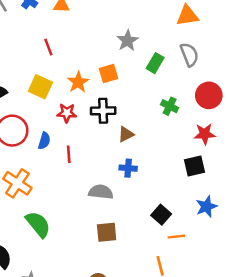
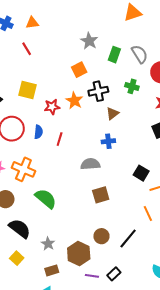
red line: (48, 47) -> (27, 49), moved
gray semicircle: (189, 55) -> (140, 54), moved
orange star: (78, 82) -> (74, 101), moved
black cross: (103, 111) -> (98, 91), moved
brown triangle: (126, 134) -> (113, 113), moved
red line: (69, 154) -> (60, 139), turned 32

